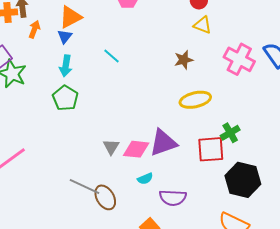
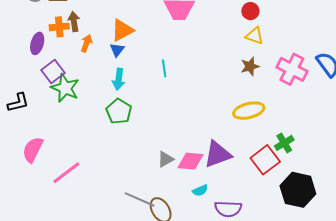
cyan line: (111, 56) -> (164, 68), turned 42
brown star: (184, 60) -> (250, 66), moved
gray triangle: (111, 147) -> (166, 159), turned 30
red square: (211, 149) -> (265, 160), turned -32

